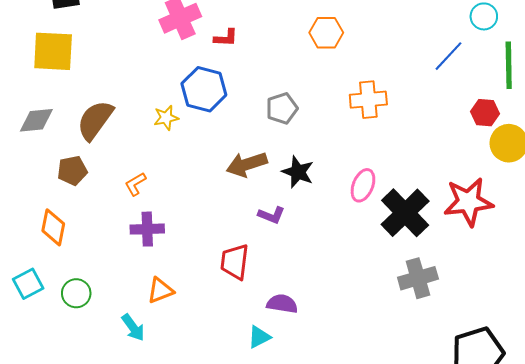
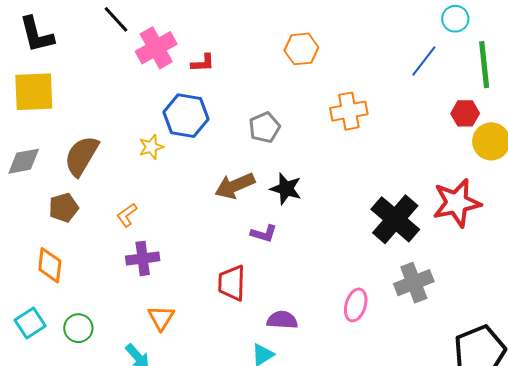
pink ellipse: (363, 185) -> (356, 305), moved
orange triangle: (160, 290) -> (161, 318), turned -32

